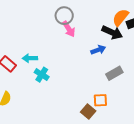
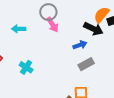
cyan arrow: (30, 58) -> (19, 29), moved
gray rectangle: (114, 73) -> (86, 64), moved

